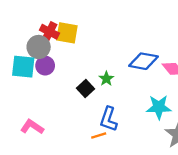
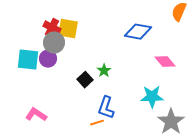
gray circle: (39, 47) -> (54, 43), moved
blue diamond: (143, 61) -> (138, 32), moved

